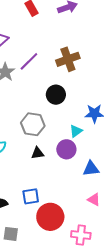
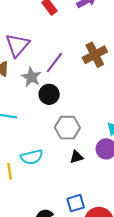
black circle: (56, 95) -> (49, 94), moved

